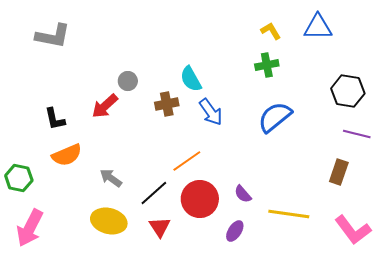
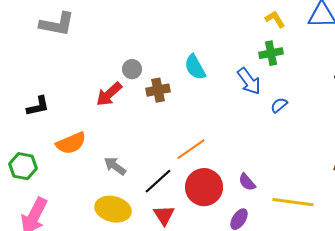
brown cross: (167, 104) -> (158, 90), moved
blue arrow: (211, 112) -> (249, 81), moved
blue semicircle: (275, 117) -> (279, 105), size x0.5
black L-shape: (55, 119) -> (38, 106), moved, turned -90

